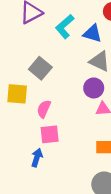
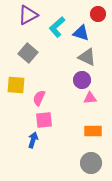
gray square: (40, 68) -> (28, 53), moved

